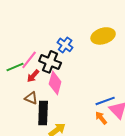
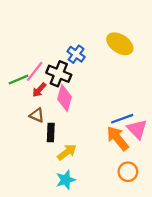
yellow ellipse: (103, 36) -> (120, 44), turned 50
black rectangle: (43, 113) -> (51, 133), size x0.7
orange arrow: (101, 118) -> (118, 138), size x1.6

